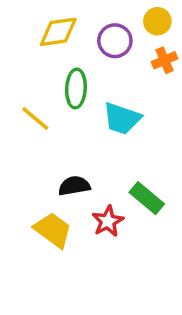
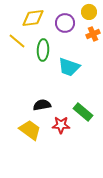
yellow line: (35, 119) -> (17, 41), moved
red star: (108, 221) -> (61, 125), turned 30

